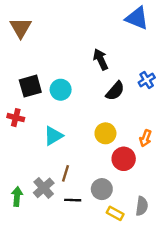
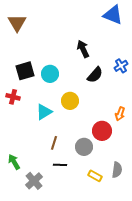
yellow circle: (105, 133) -> (70, 101), moved
gray cross: (44, 188) -> (34, 181), moved
gray circle: (102, 189) -> (84, 147), moved
green arrow: (17, 196) -> (14, 162), turned -35

